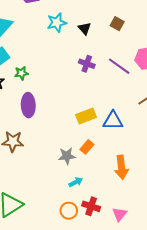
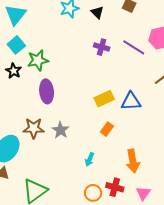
green star: (21, 73) -> (38, 60), size x1.5
gray star: (67, 156) -> (61, 130), moved, turned -30
orange arrow: (121, 167) -> (133, 161), moved
cyan arrow: (76, 182) -> (90, 159), moved, turned 144

